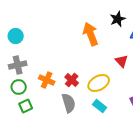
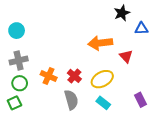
orange arrow: (91, 34) -> (100, 43), moved, turned -75
green square: (26, 106) -> (14, 103), moved

